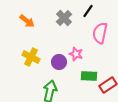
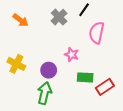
yellow cross: (31, 57) -> (16, 64), moved
purple circle: (59, 62) -> (49, 70), moved

